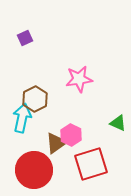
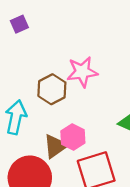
brown hexagon: (35, 99) -> (52, 89), moved

